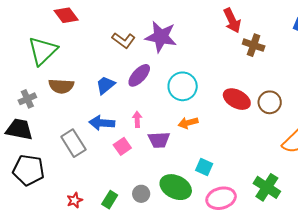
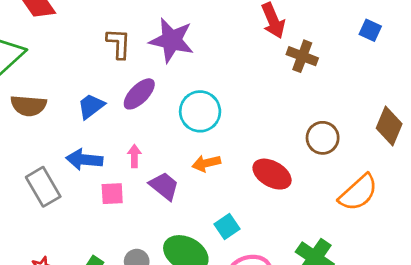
brown L-shape: (124, 40) -> (119, 44), turned -125
red ellipse: (237, 99) -> (272, 174), moved
purple trapezoid: (159, 140) -> (164, 186), turned -140
pink square: (122, 146) -> (112, 194), turned 30
cyan square: (204, 167) -> (227, 226), turned 30

